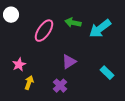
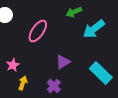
green arrow: (73, 23) -> (74, 12), moved, turned -35
cyan rectangle: (107, 73) -> (101, 73), size x1.6

